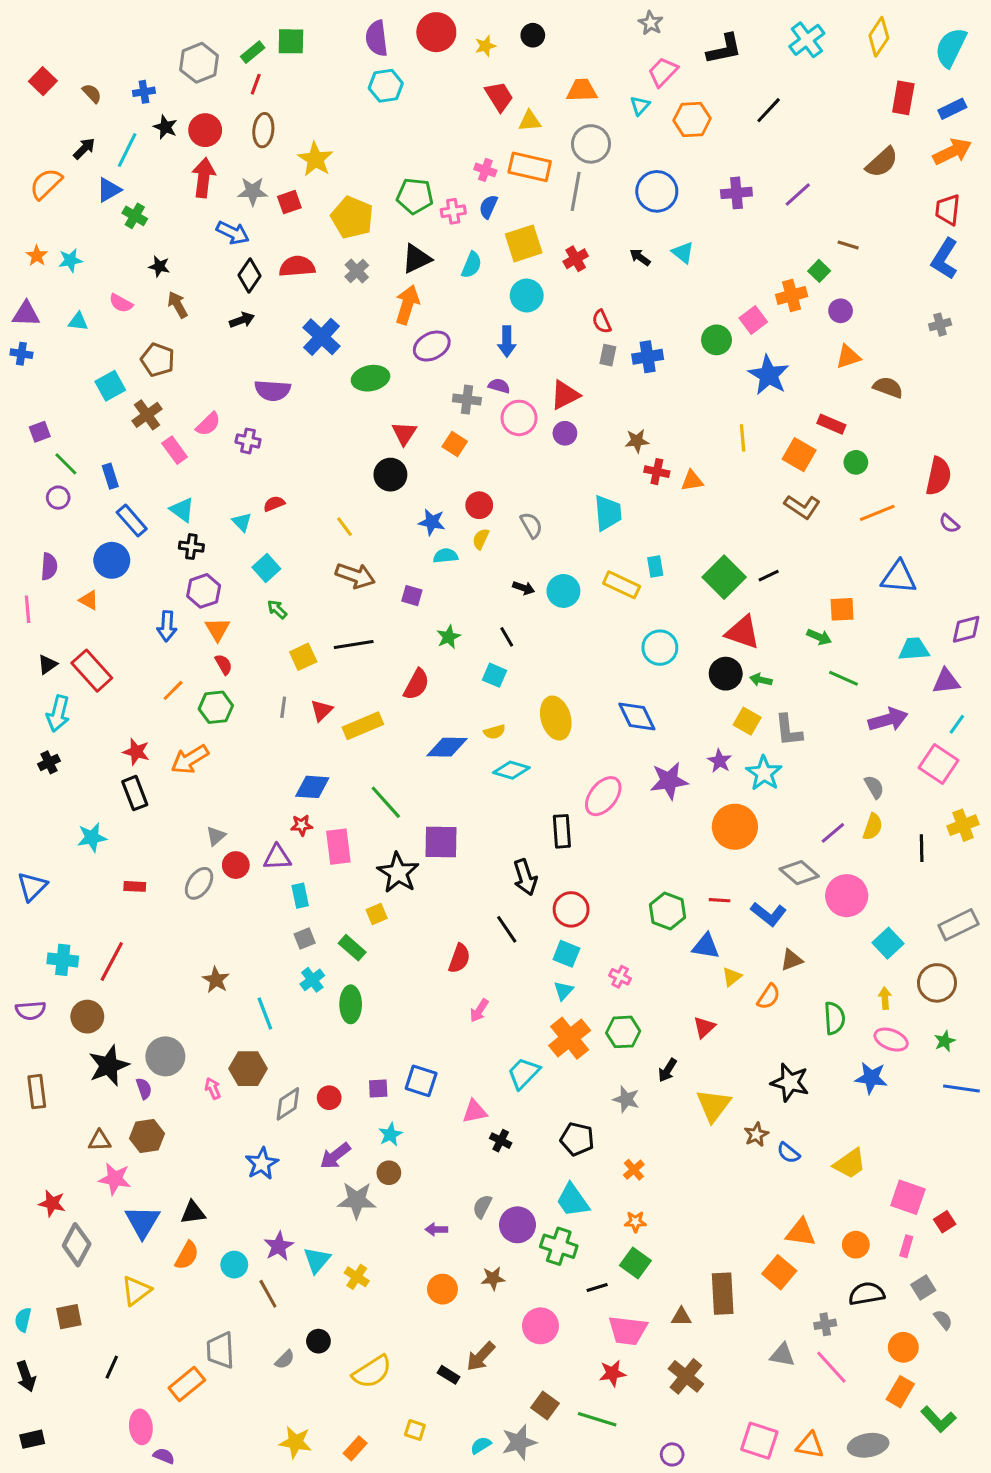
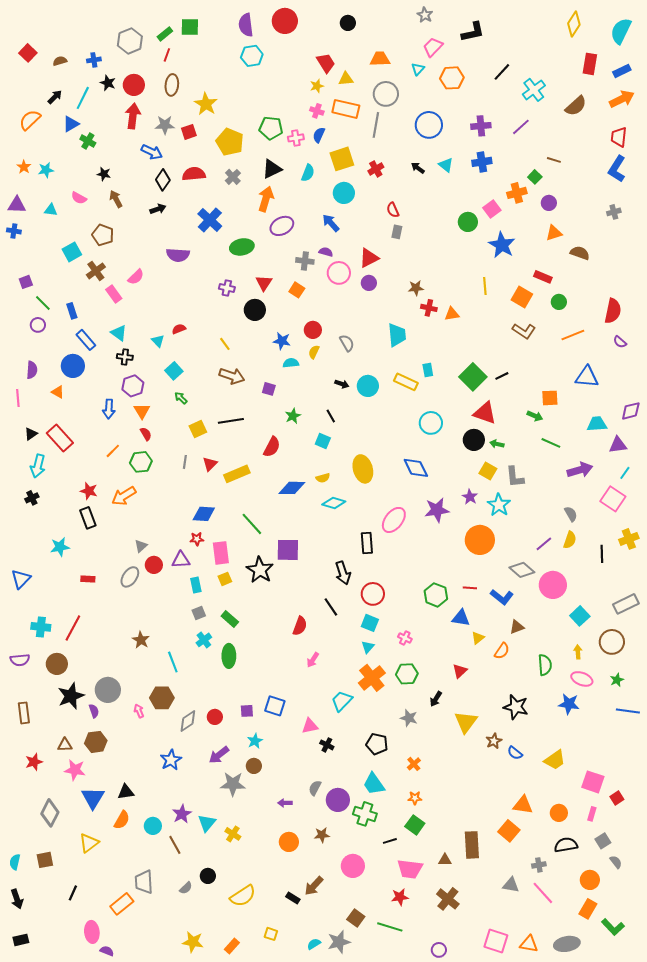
cyan cross: (807, 40) -> (534, 90), moved
yellow star: (485, 46) -> (317, 86), moved
brown semicircle: (92, 93) -> (60, 61), turned -64
blue arrow: (507, 341) -> (331, 223), turned 138
blue cross: (648, 357) -> (482, 162), moved
purple cross: (248, 441) -> (227, 288), moved
yellow square: (377, 914) -> (225, 579), moved
red star: (52, 1203) -> (34, 762), moved, turned -30

